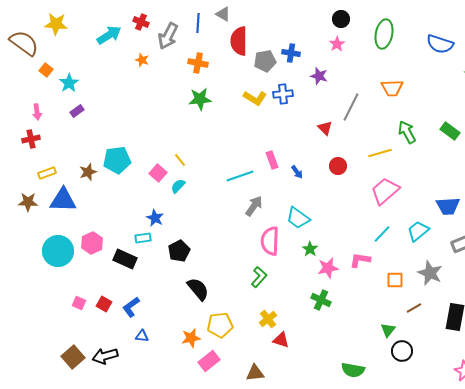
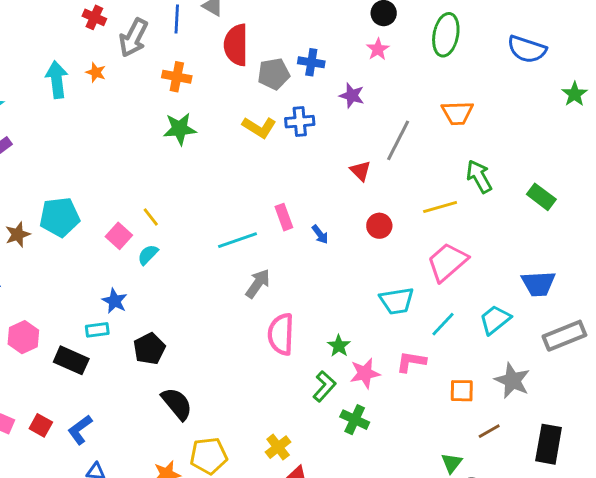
cyan arrow: (109, 35) -> (57, 80), moved, turned -65
green rectangle: (450, 131) -> (541, 197), moved
cyan trapezoid: (298, 218) -> (397, 301), moved, turned -45
green L-shape: (259, 277) -> (324, 386), moved

